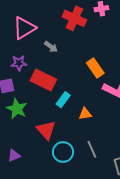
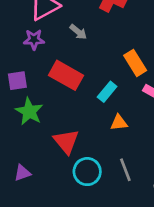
purple star: (19, 63) -> (34, 40), moved
cyan rectangle: (63, 100) -> (107, 92), moved

